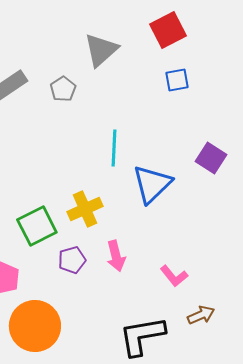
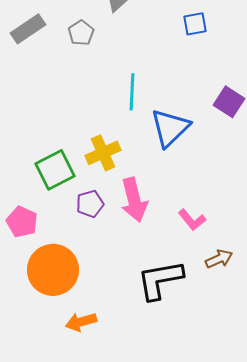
pink arrow: (116, 256) -> (134, 200), size x1.4

